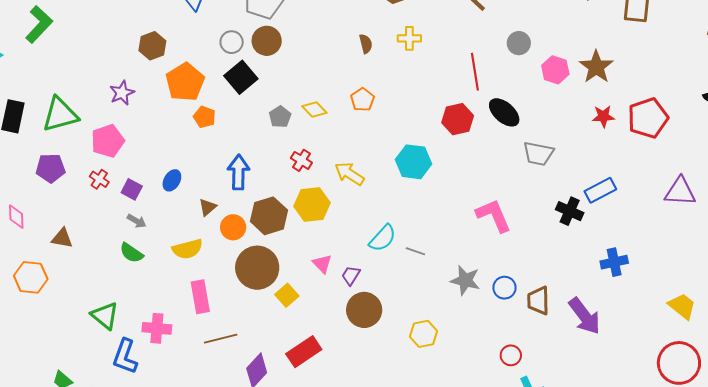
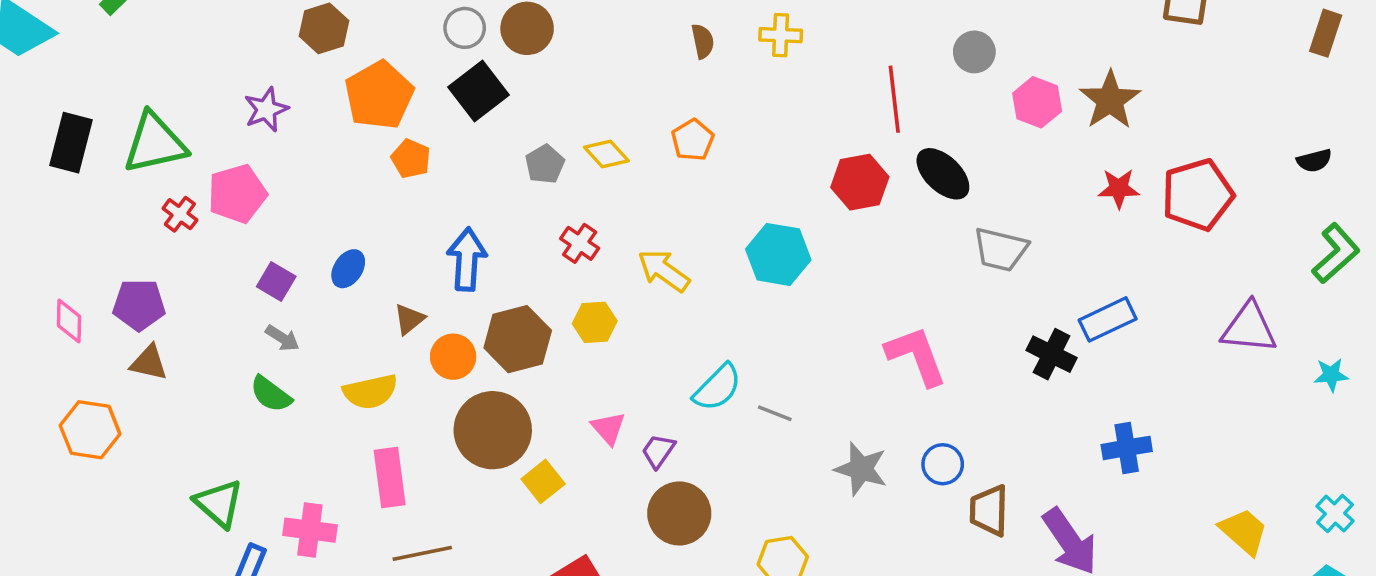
purple pentagon: (51, 168) -> (139, 305), moved
red cross: (99, 179) -> (180, 214), moved
yellow hexagon: (312, 205) -> (595, 322), size x0.7
blue circle: (504, 288) -> (943, 464), moved

